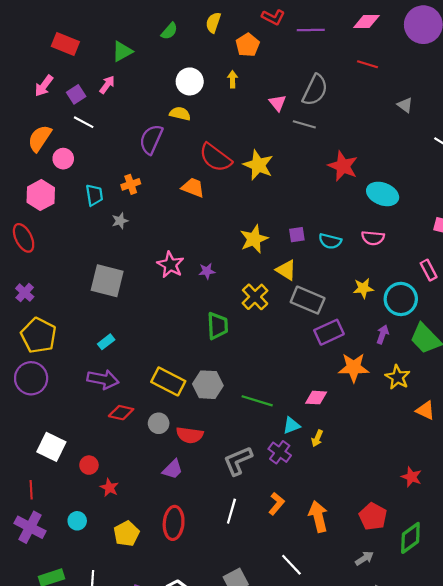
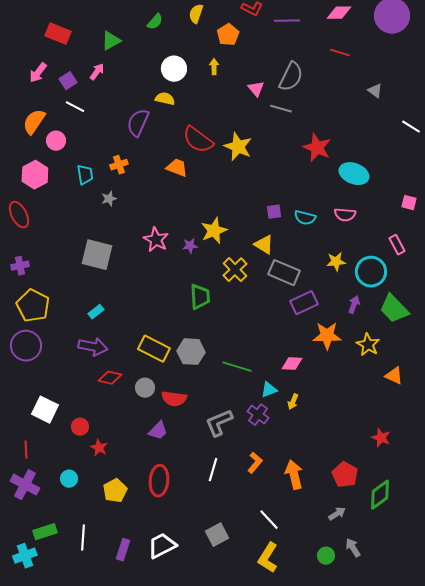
yellow star: (254, 239) -> (214, 231), moved
purple cross: (25, 293) -> (20, 266), turned 36

